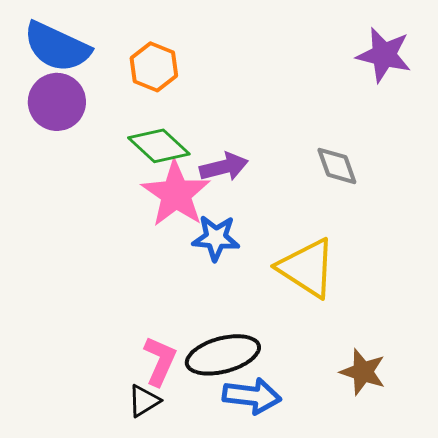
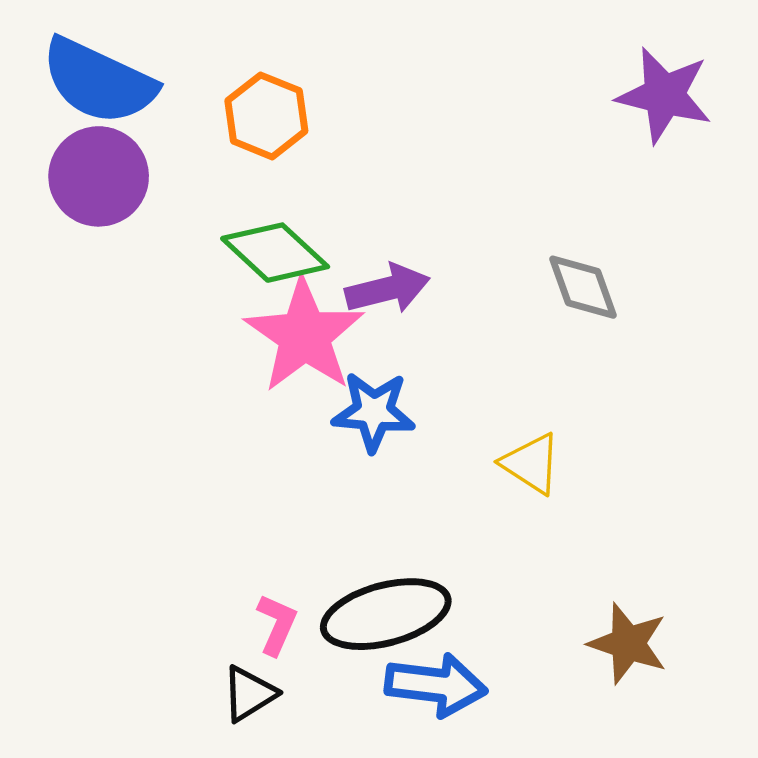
yellow triangle: (307, 268) -> (531, 464), size x0.6
pink L-shape: (160, 361) -> (277, 624), size x0.7

